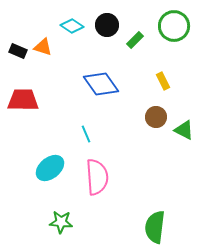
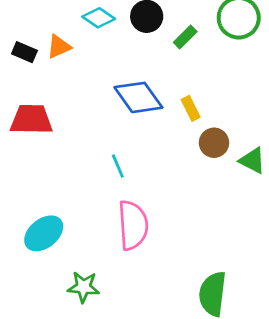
orange triangle: (43, 47) -> (59, 47), turned -42
yellow rectangle: (163, 81) -> (191, 108), moved
cyan ellipse: (50, 168) -> (44, 233), moved

